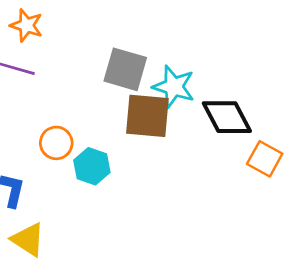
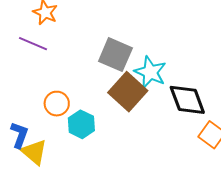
brown square: (147, 116) -> (128, 92), turned 30
yellow triangle: (28, 240) -> (34, 152), moved

